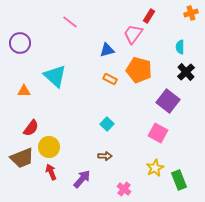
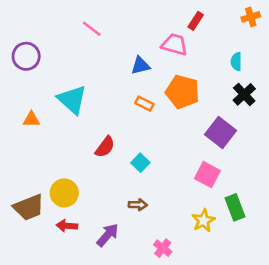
pink trapezoid: (133, 34) -> (175, 44), turned 70
red semicircle: (31, 128) -> (105, 147), moved
red arrow: (51, 172) -> (67, 226), turned -63
green rectangle: (179, 180) -> (235, 207), moved

